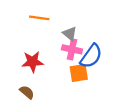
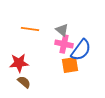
orange line: (39, 18) -> (30, 29), moved
red star: (33, 62) -> (19, 63), moved

